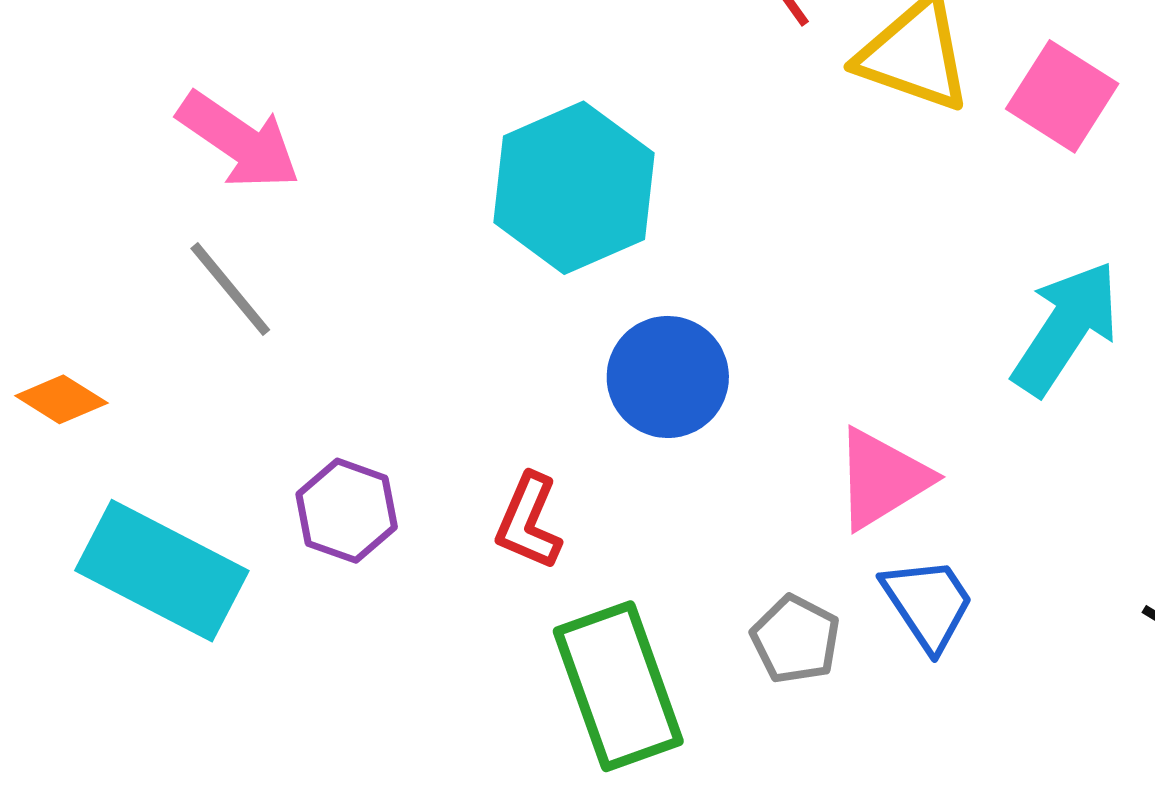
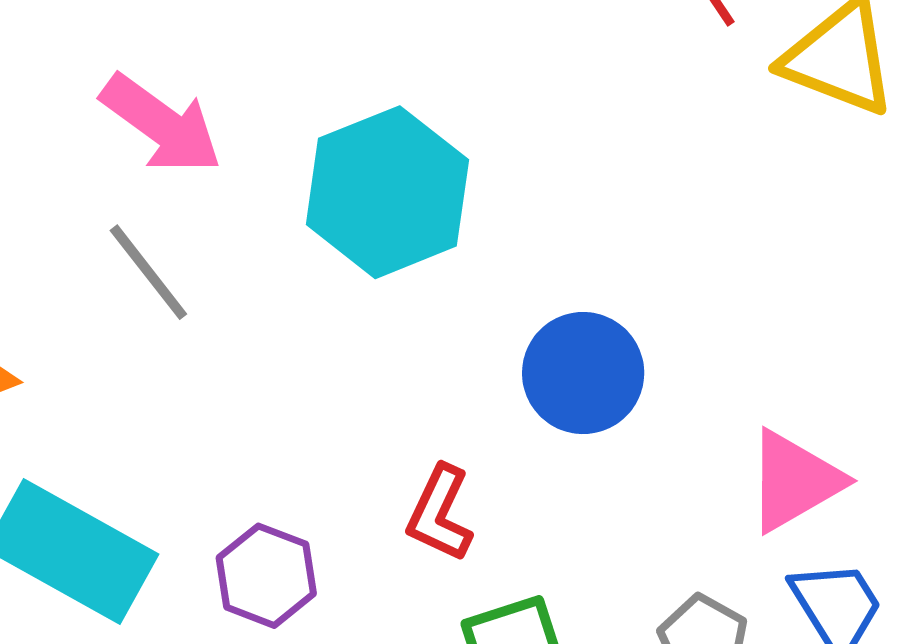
cyan hexagon: (574, 188) -> (387, 192), moved
purple hexagon: (347, 511) -> (266, 576), moved

